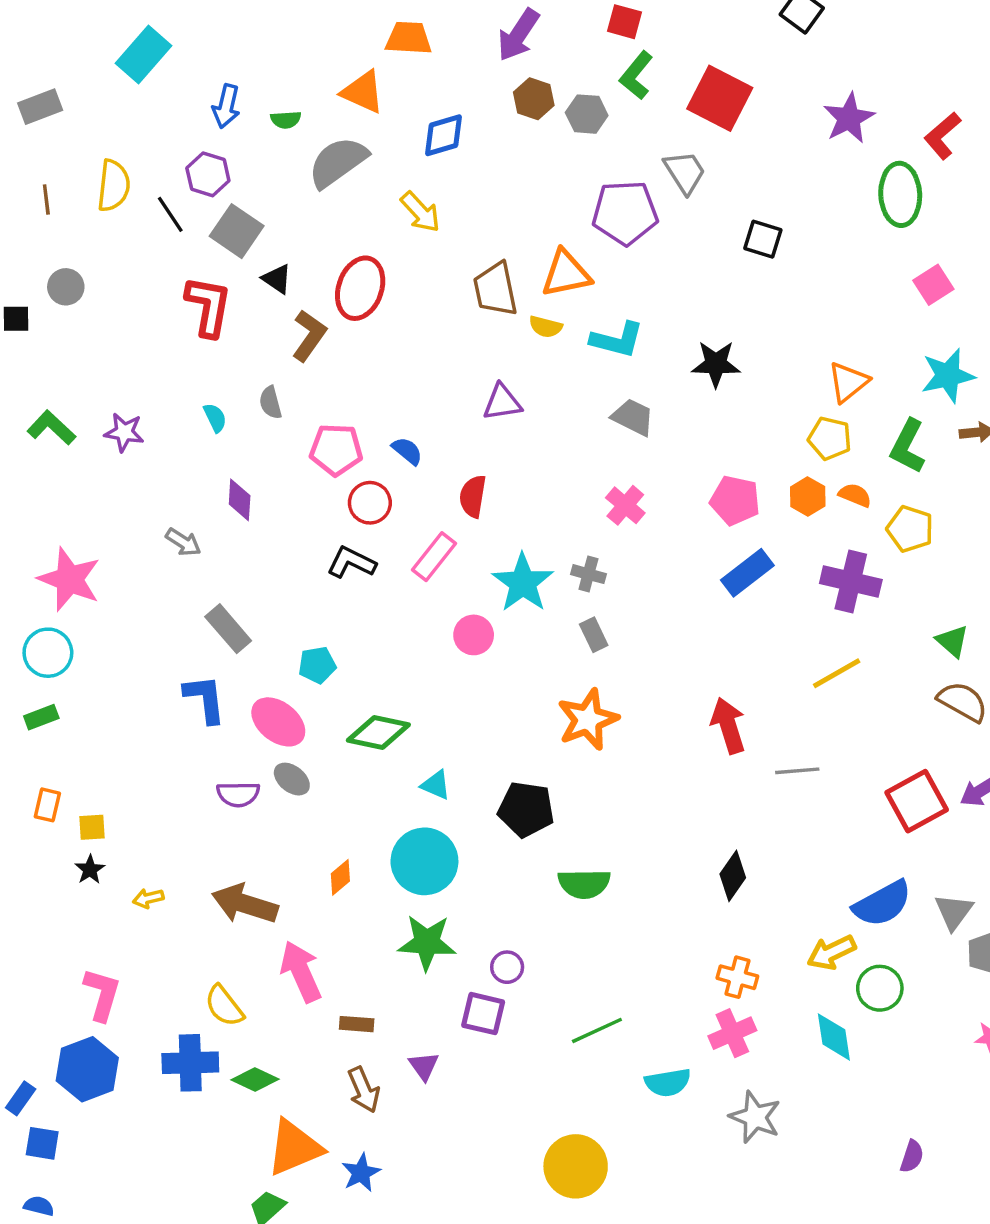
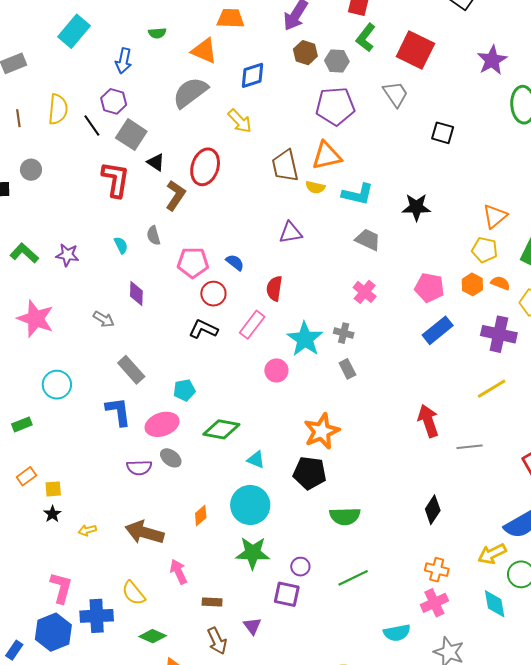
green semicircle: (286, 120) -> (157, 33), moved
purple pentagon: (625, 213) -> (335, 106), moved
pink star: (69, 579) -> (36, 319), moved
cyan circle: (48, 653) -> (57, 385), moved
orange star: (588, 720) -> (322, 431), moved
pink ellipse: (278, 722) -> (162, 424), turned -56
orange rectangle: (47, 805) -> (26, 476), turned 42
pink arrow: (301, 972) -> (179, 572), size x0.7
green line: (597, 1030) -> (353, 578), moved
blue cross: (190, 1063) -> (97, 616), moved

